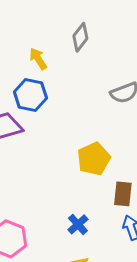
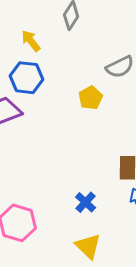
yellow pentagon: (94, 159) -> (91, 98), moved, size x0.7

